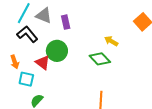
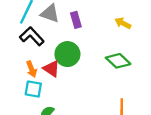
yellow arrow: (111, 41) -> (123, 23), moved
orange arrow: (15, 62) -> (32, 69), moved

